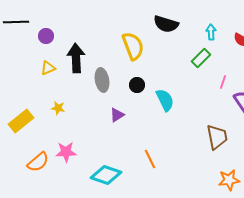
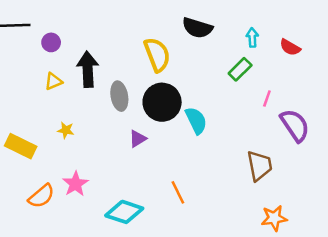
black circle: (137, 85) -> (162, 102), size x2.0
yellow rectangle: (21, 121) -> (21, 146), turned 65
pink star: (66, 152) -> (75, 184), turned -30

